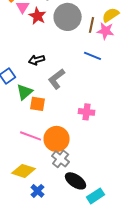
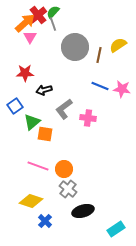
red star: (38, 16) -> (25, 73), moved, turned -30
pink star: (106, 31) -> (122, 89), moved
pink cross: (87, 112) -> (88, 118), moved
orange circle: (57, 139) -> (64, 169), size x0.7
black ellipse: (76, 181) -> (83, 211), turned -50
cyan rectangle: (96, 196) -> (116, 229), moved

